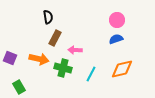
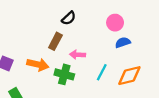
black semicircle: (48, 17) -> (69, 18), moved, turned 56
pink circle: (117, 20) -> (115, 23), moved
cyan line: (91, 74) -> (102, 72), moved

